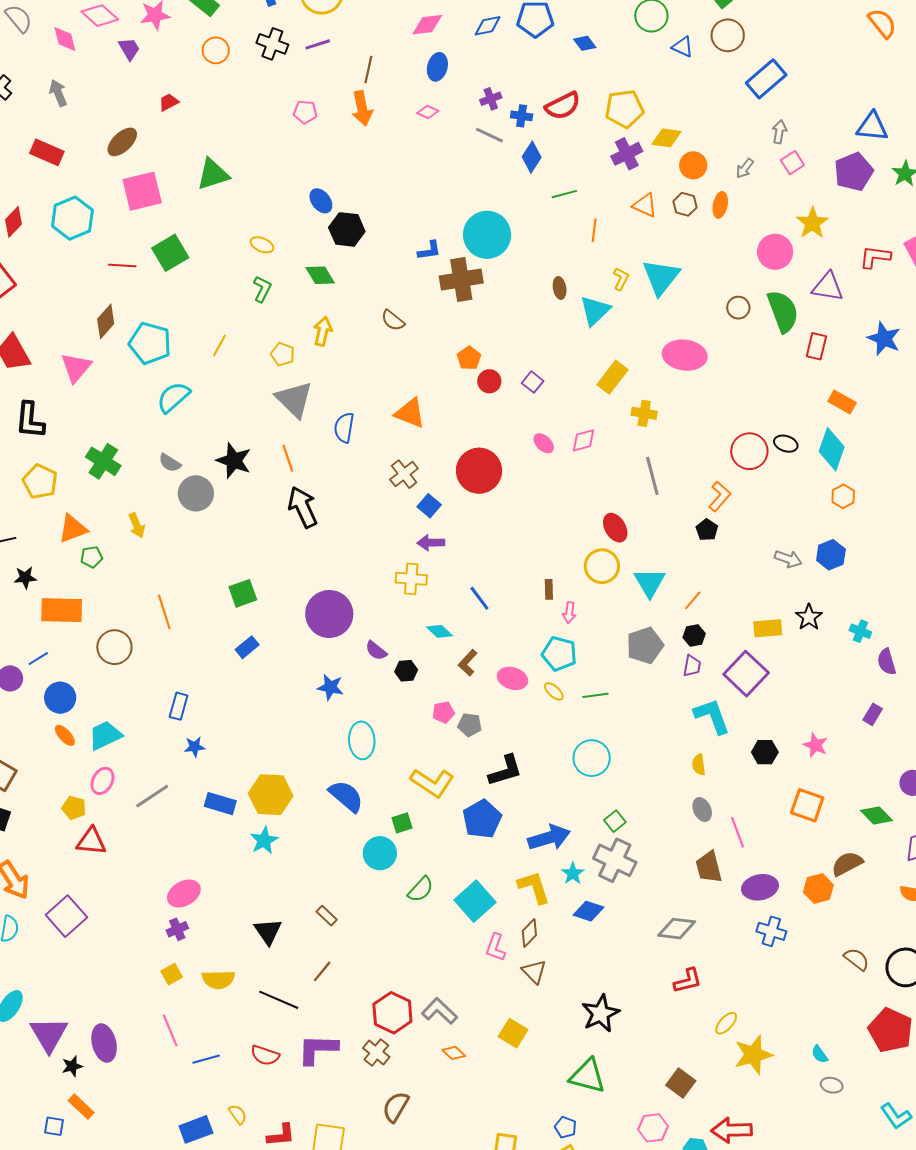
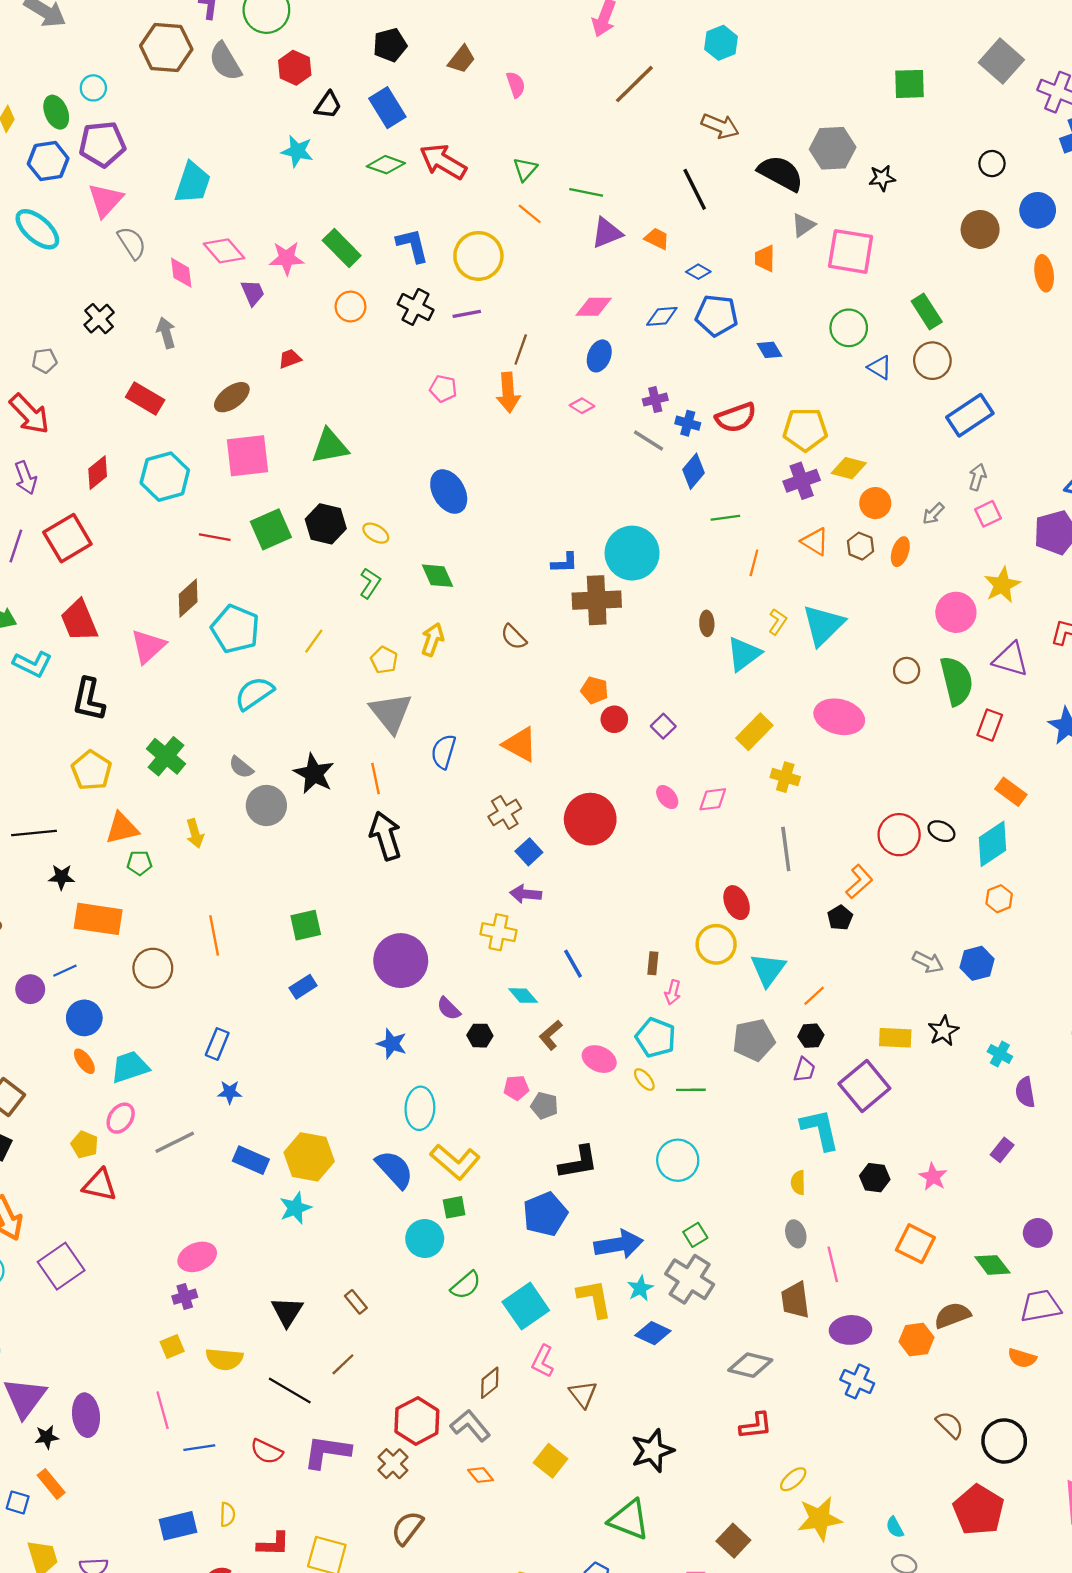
blue ellipse: (321, 201) -> (449, 492), size x1.5
black hexagon: (347, 229) -> (326, 524), moved
orange pentagon: (469, 358) -> (594, 690), turned -30
cyan diamond: (832, 449) -> (992, 844), turned 30
yellow L-shape: (432, 783) -> (455, 1162), moved
brown diamond: (529, 933) -> (490, 1383), moved
yellow semicircle: (238, 1114) -> (227, 1514), turned 30

